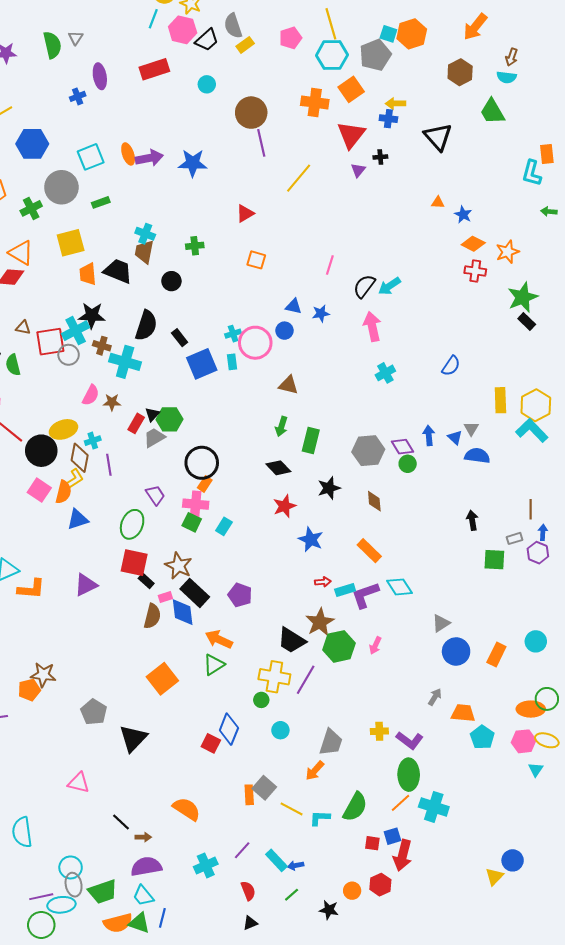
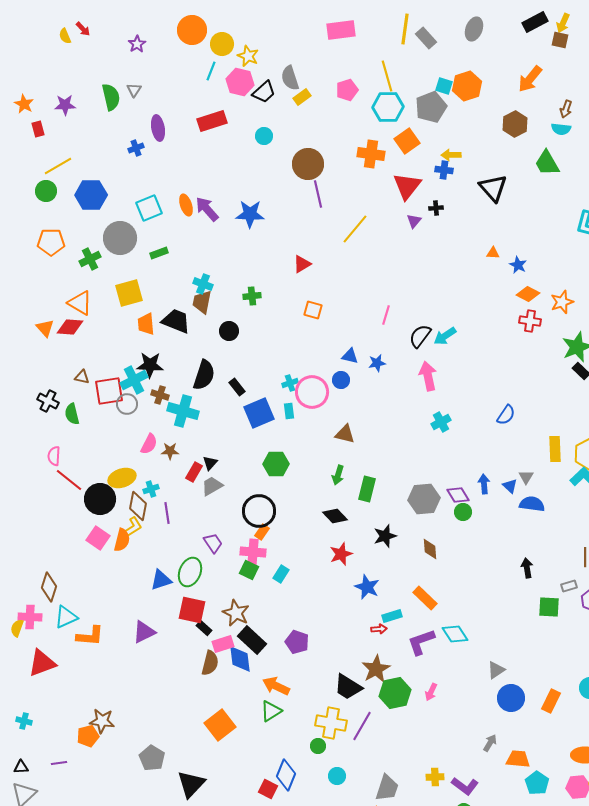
purple arrow: (149, 158) -> (207, 209), turned -120
green hexagon: (169, 419) -> (276, 464), moved
blue triangle: (78, 519) -> (161, 580), moved
cyan rectangle: (345, 590) -> (392, 616), moved
pink rectangle: (165, 597) -> (223, 644), size x1.5

